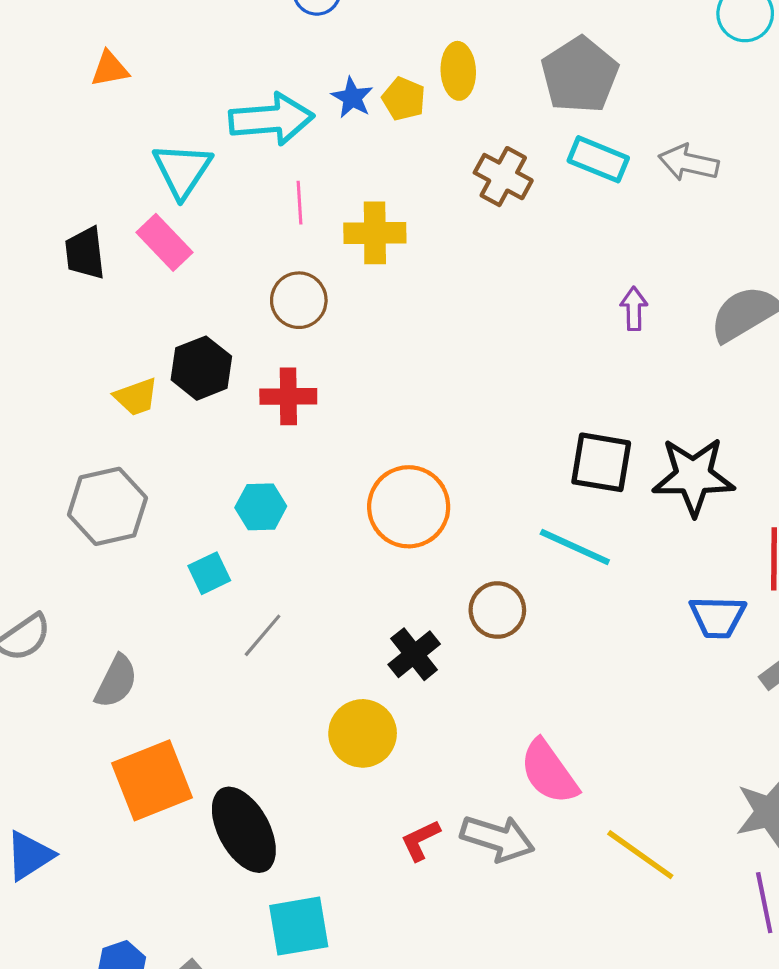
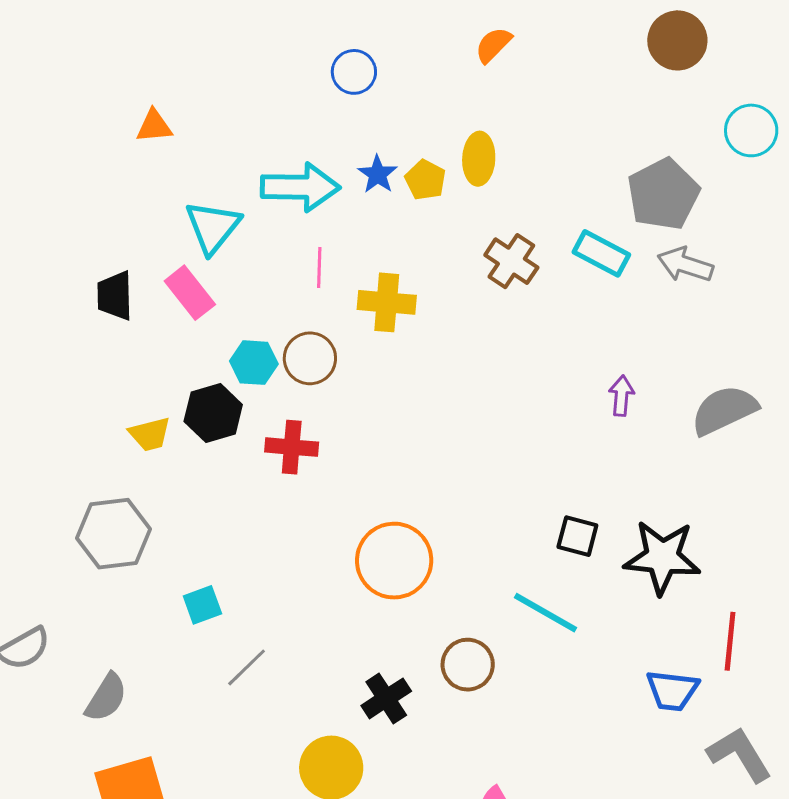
gray pentagon: (580, 75) -> (663, 194), moved
black square: (601, 462) -> (577, 536), size x0.7
cyan hexagon: (261, 507) -> (254, 363), moved

